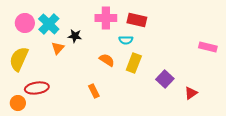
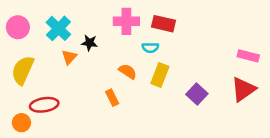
pink circle: (25, 23) -> (18, 27), moved
orange rectangle: (94, 91) -> (112, 98), moved
red triangle: (191, 93) -> (243, 89), moved, size x1.6

